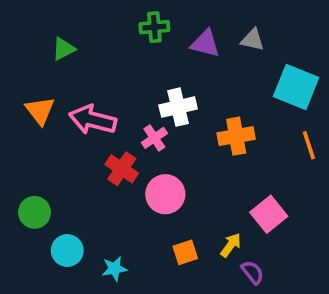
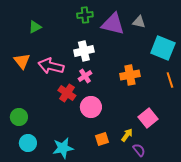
purple triangle: (205, 43) -> (113, 24), size x1.4
white cross: (178, 107) -> (84, 51), moved
cyan circle: (67, 251) -> (28, 143), moved
cyan star: (114, 269) -> (63, 148), size x1.5

